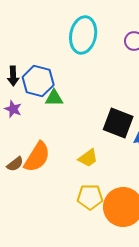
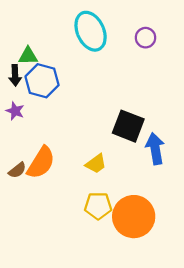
cyan ellipse: (83, 35) -> (91, 31), turned -36
green triangle: (54, 98) -> (28, 56), moved

